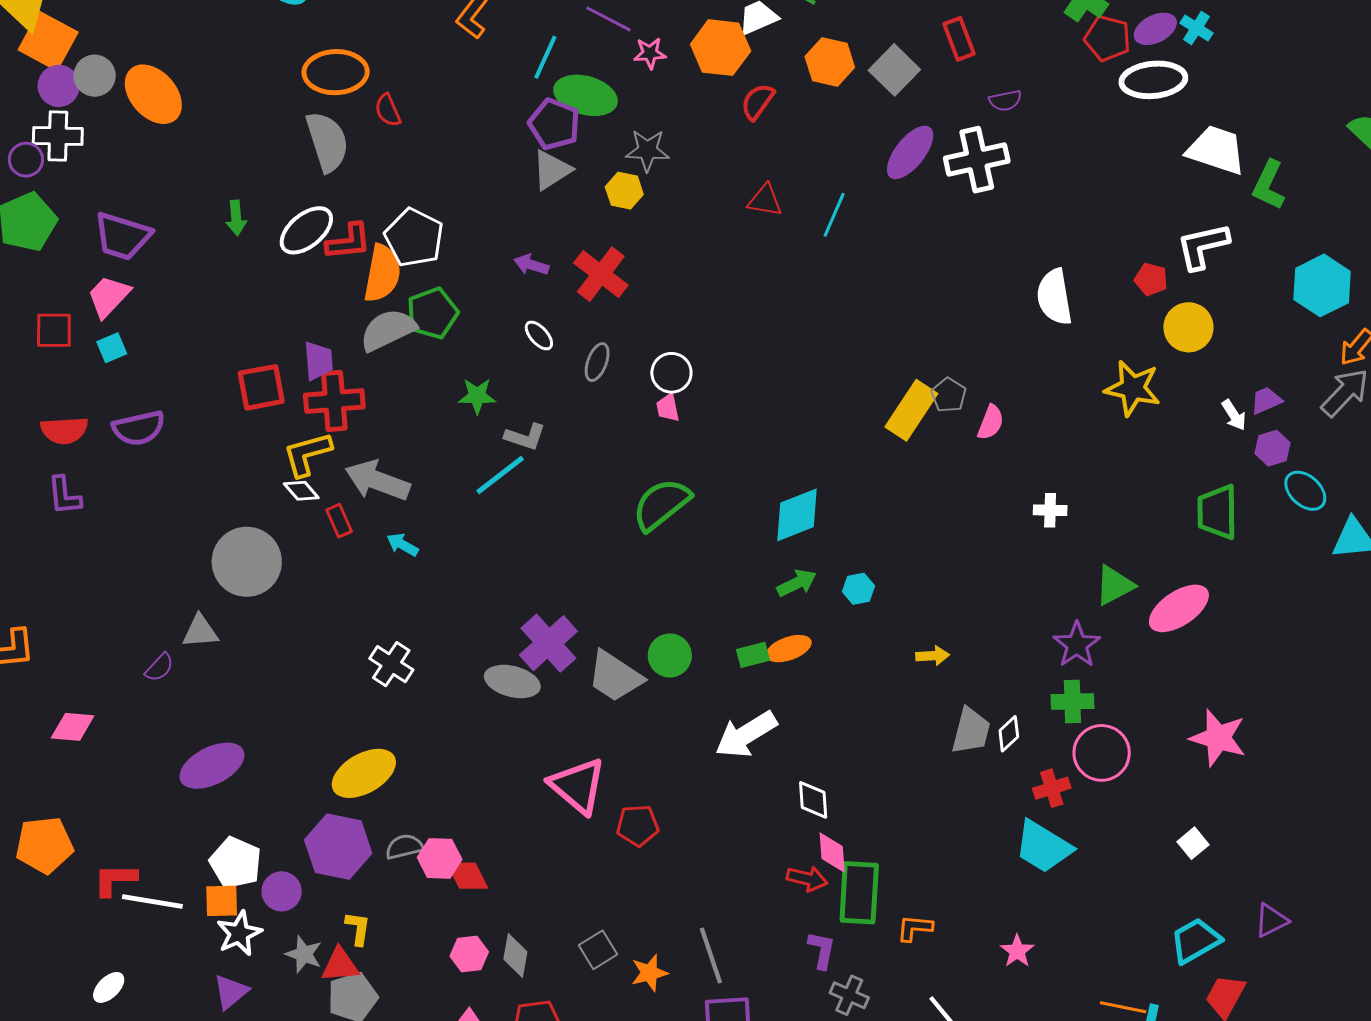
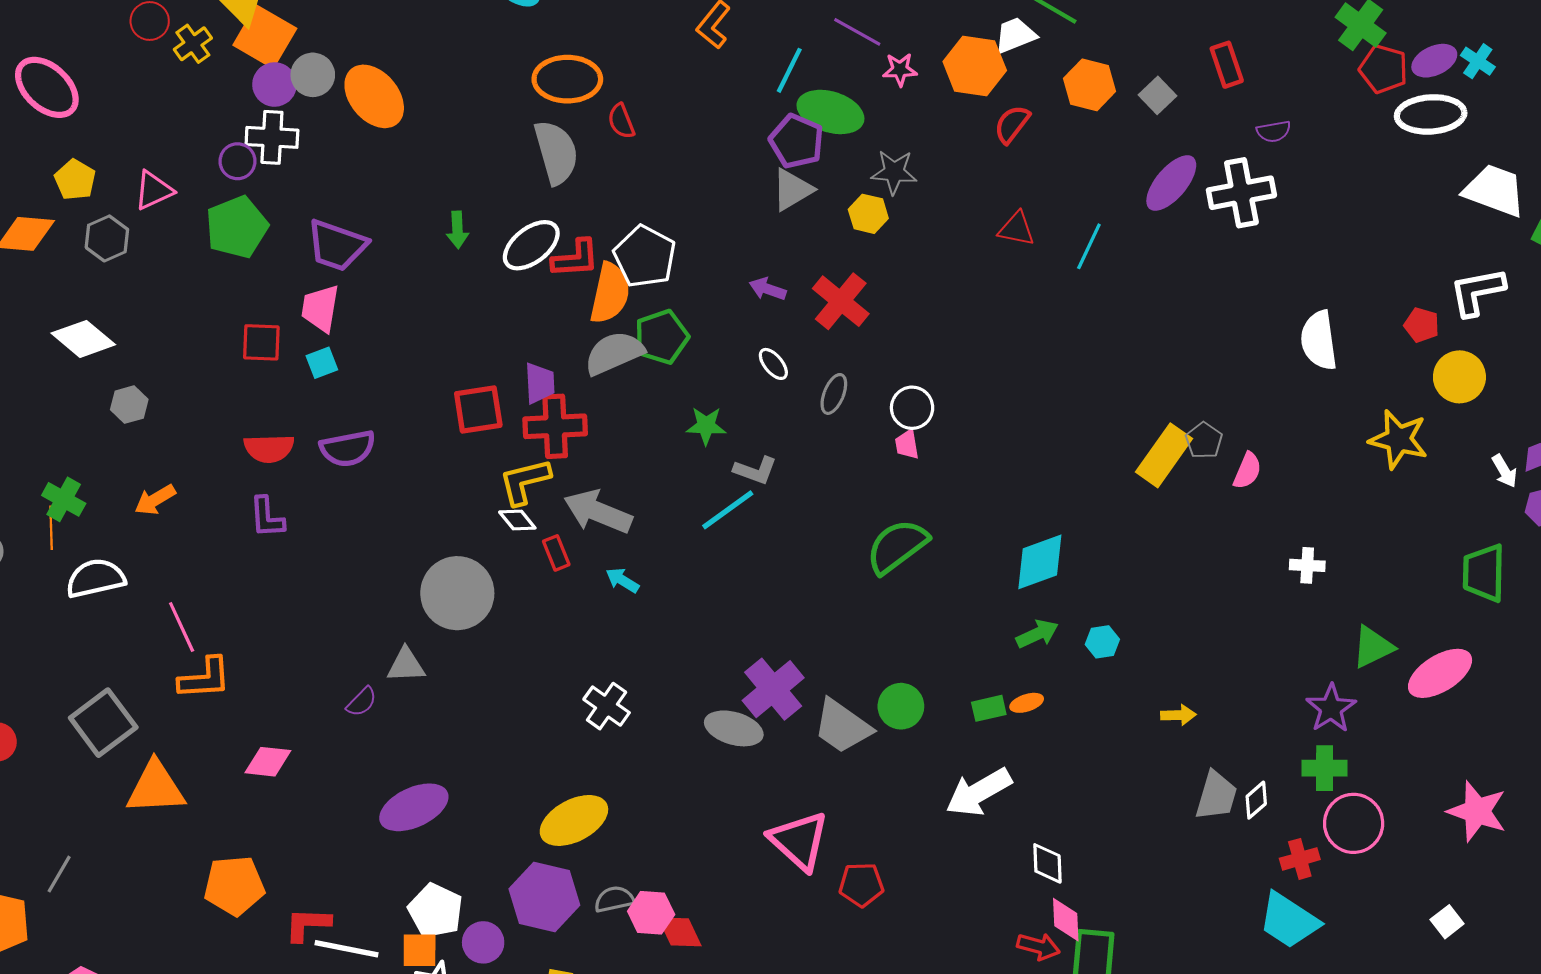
gray square: (894, 70) -> (1157, 95), size x0.7
pink trapezoid: (109, 296) -> (320, 308), turned -36
orange ellipse: (789, 649) -> (1027, 703), size x0.7

